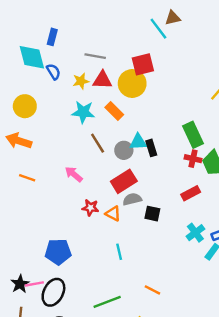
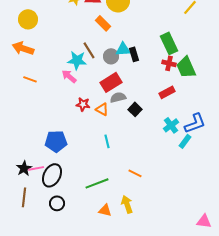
cyan star: (83, 112) -> (77, 60), moved
black square: (152, 214) -> (135, 109), turned 32

